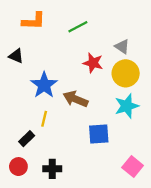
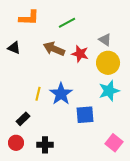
blue star: (44, 85) -> (61, 94), moved
brown arrow: (76, 99) -> (54, 49), moved
yellow line: (44, 119) -> (38, 94), moved

